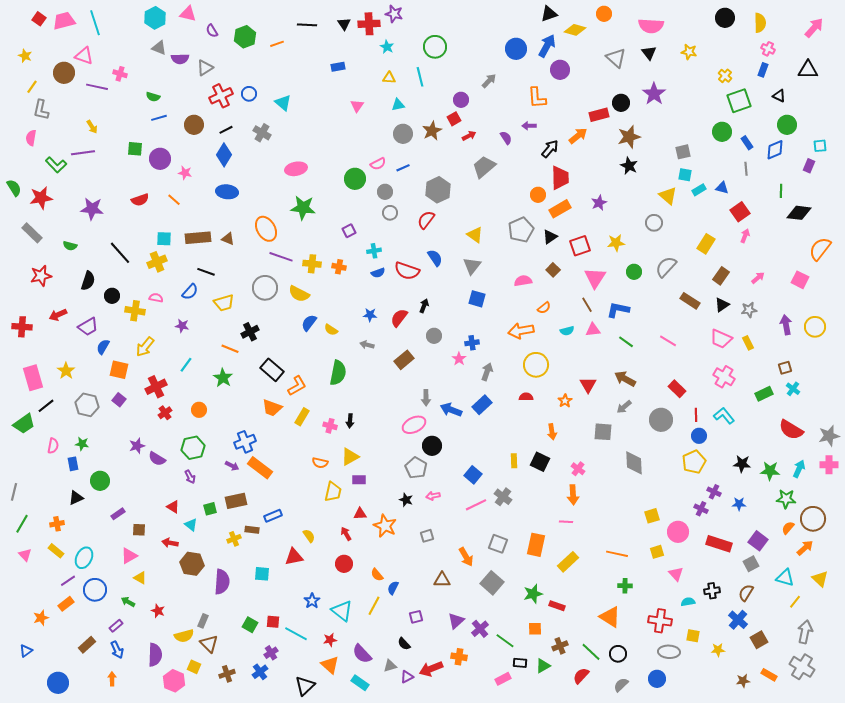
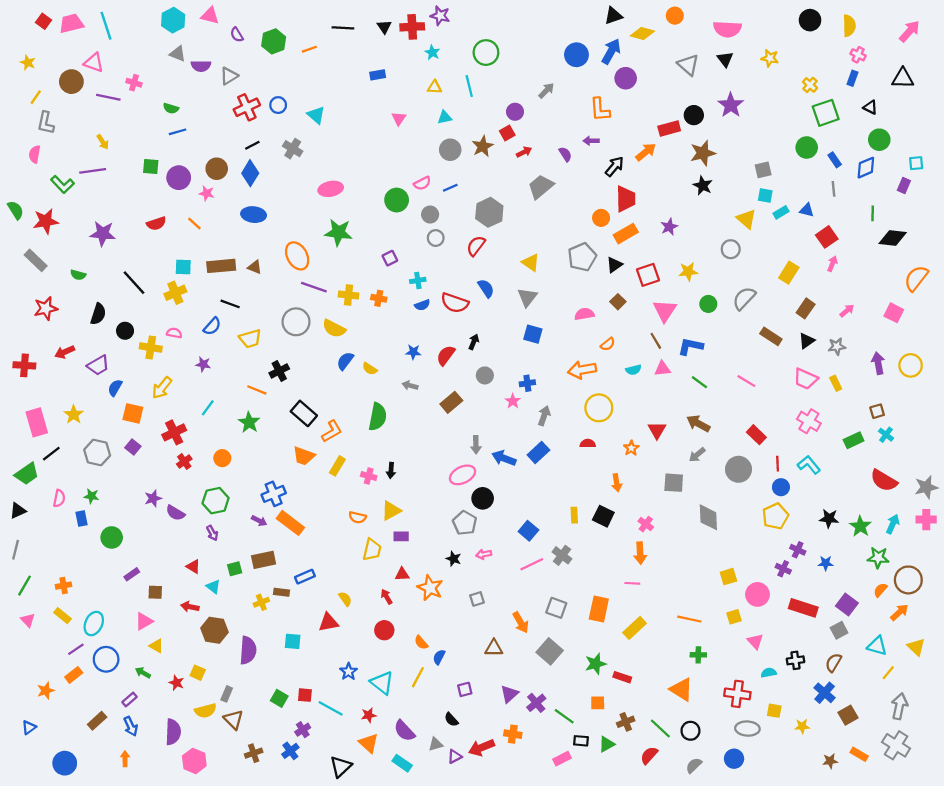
brown circle: (194, 125) -> (217, 169), moved
green star: (770, 471) -> (860, 526), turned 30
black triangle: (76, 498) -> (18, 511), moved
yellow square: (194, 667) -> (198, 673), moved

